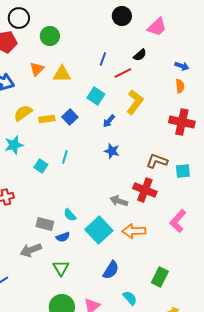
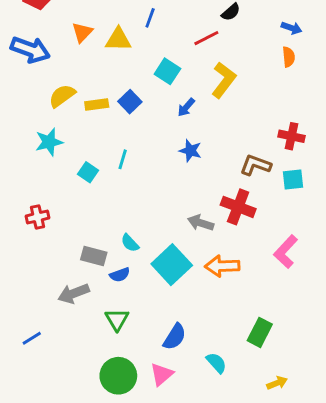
blue line: (103, 59) -> (150, 18), moved
red cross: (182, 122) -> (291, 136), moved, size x0.7
blue semicircle: (111, 270) -> (175, 337), moved

